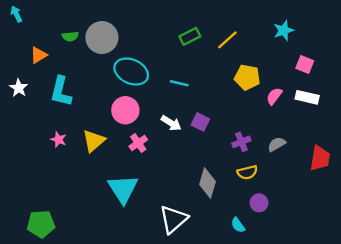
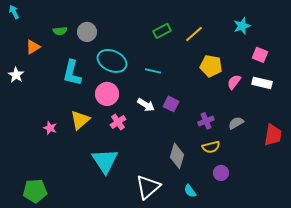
gray circle: (102, 38) -> (87, 32), size x0.7
cyan L-shape: (61, 91) -> (72, 73), moved
pink star: (59, 140) -> (50, 128), moved
cyan semicircle: (238, 225) -> (190, 191), moved

